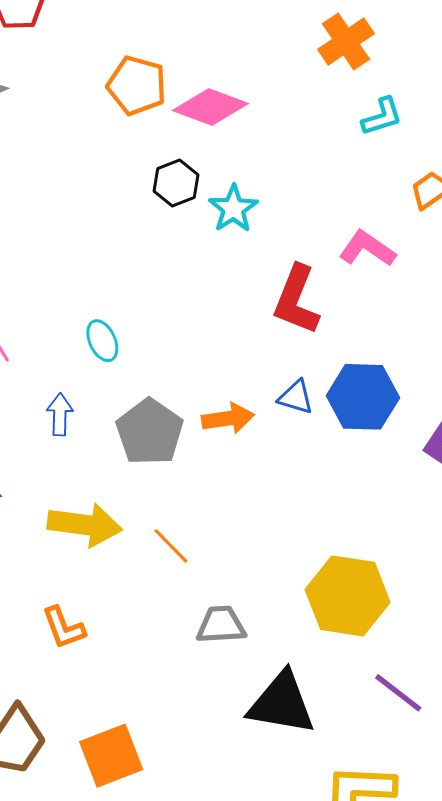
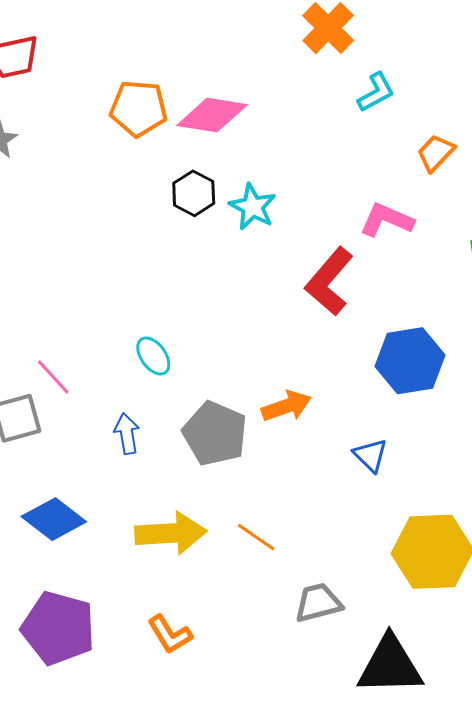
red L-shape: (296, 300) -> (329, 281), turned 30
blue triangle: (296, 397) -> (371, 455), moved, turned 39

